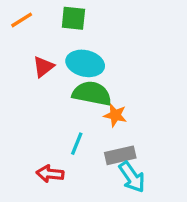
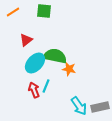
cyan ellipse: (85, 63) -> (35, 63), moved, turned -60
gray rectangle: (120, 155) -> (100, 107), moved
red arrow: (50, 174) -> (34, 90), moved, turned 63

